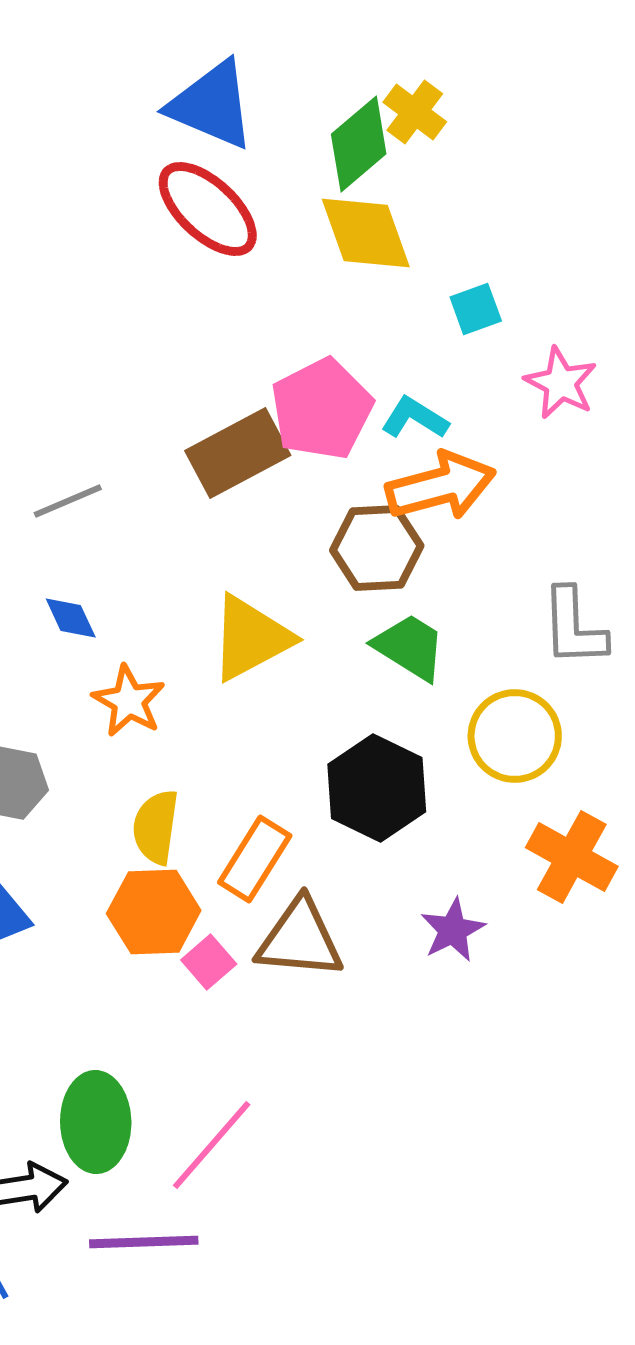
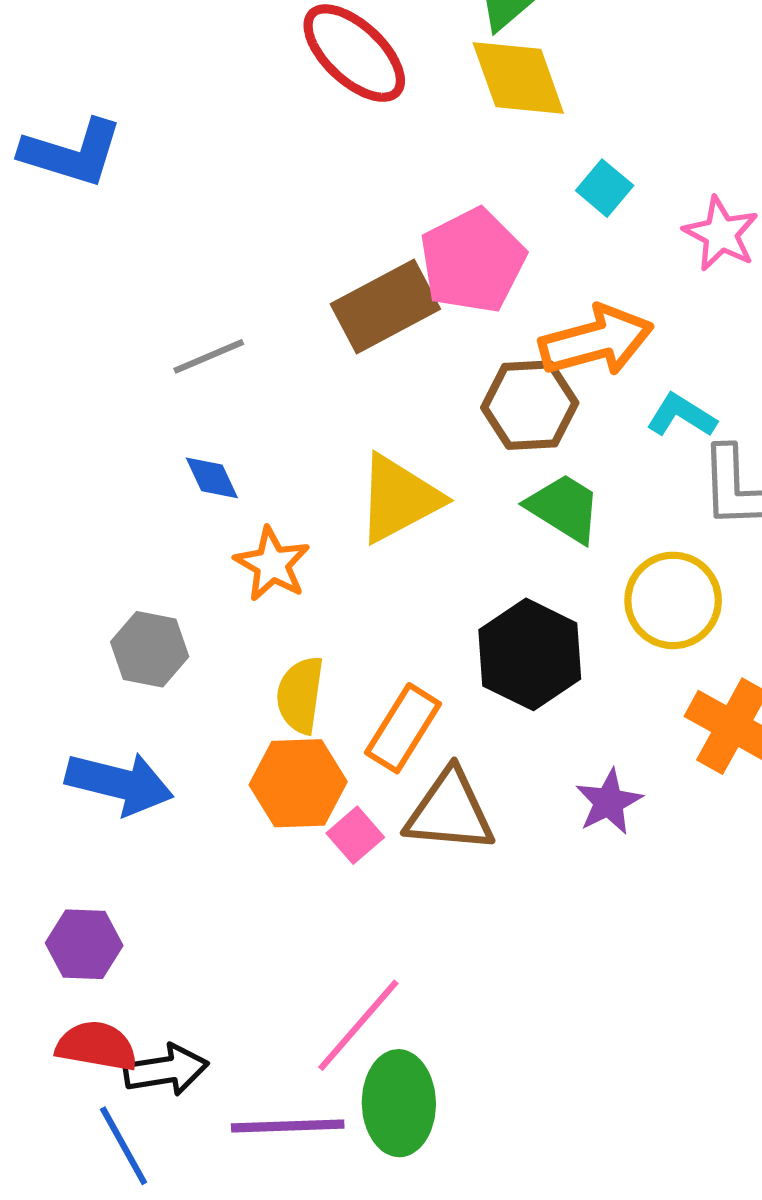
cyan square: (476, 309) -> (605, 188), moved, turned -30
cyan L-shape: (415, 418) -> (681, 416), moved
green ellipse: (96, 1122) -> (399, 1103), moved

